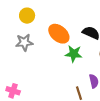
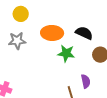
orange ellipse: (59, 34) -> (52, 33), turned -40

